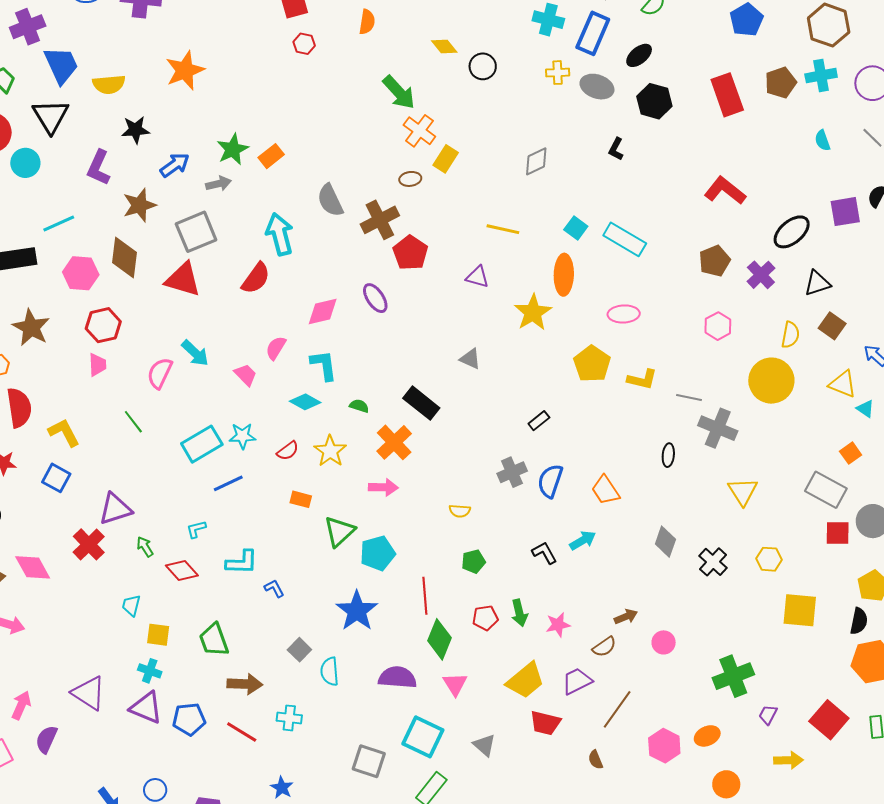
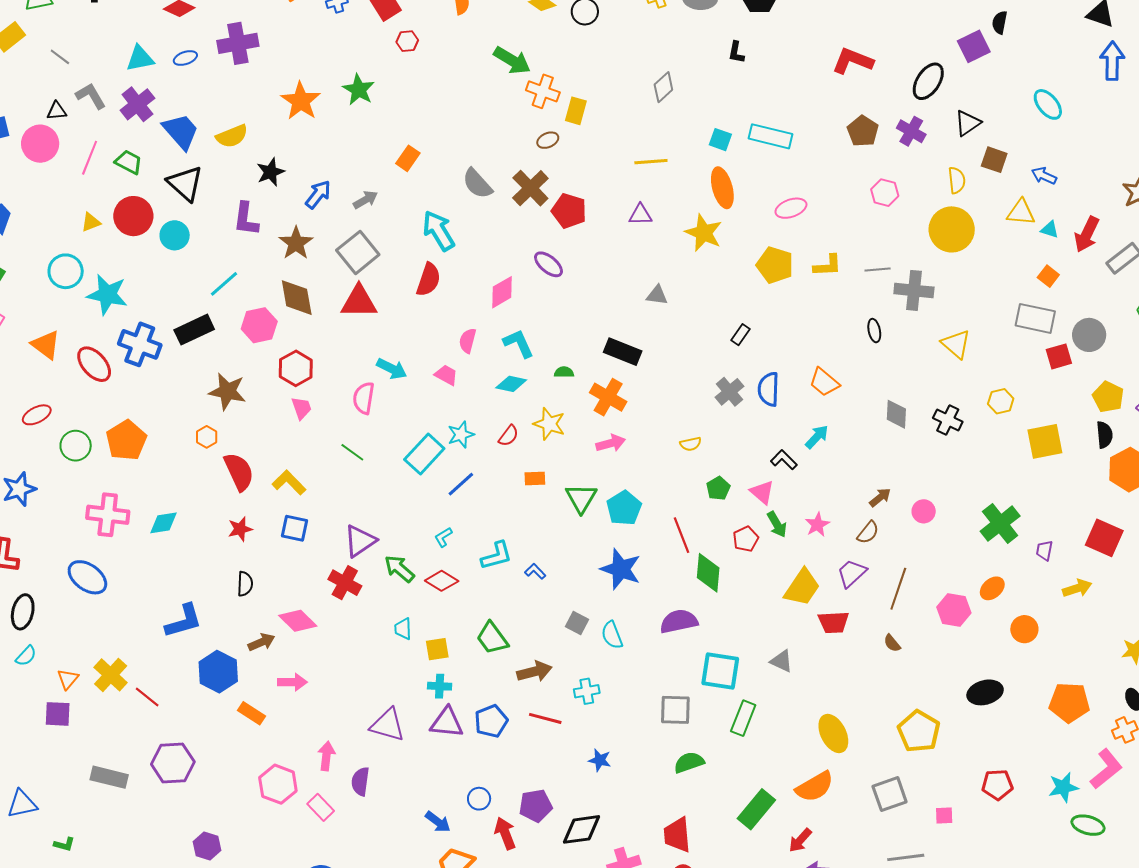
green star: (233, 149) -> (359, 90), moved
green arrow: (145, 547) -> (399, 569), size x1.5
pink triangle: (455, 684) -> (762, 492), moved

